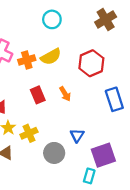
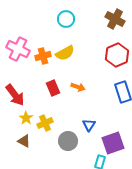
brown cross: (106, 19) -> (115, 19), turned -30
red hexagon: (91, 63) -> (117, 55), moved
orange arrow: (65, 94) -> (78, 87), turned -40

